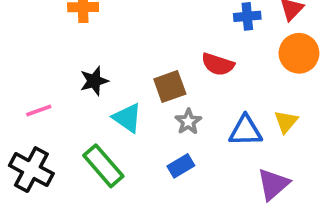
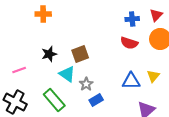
red semicircle: (218, 64) -> (129, 43), moved
brown square: (170, 86) -> (80, 54), moved
gray star: (188, 122) -> (86, 84), moved

